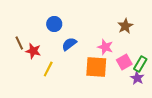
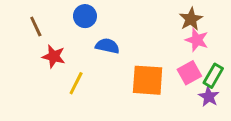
brown line: (19, 43) -> (36, 27), moved
blue semicircle: (69, 44) -> (107, 46), turned 49
pink star: (105, 47) -> (197, 40), moved

